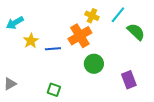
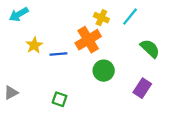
cyan arrow: (15, 23) -> (19, 14), moved
green semicircle: (136, 32) -> (150, 49), moved
purple rectangle: (129, 80) -> (142, 88), turned 54

